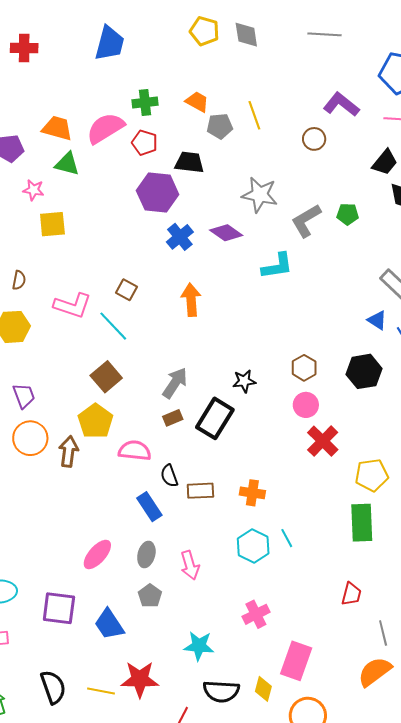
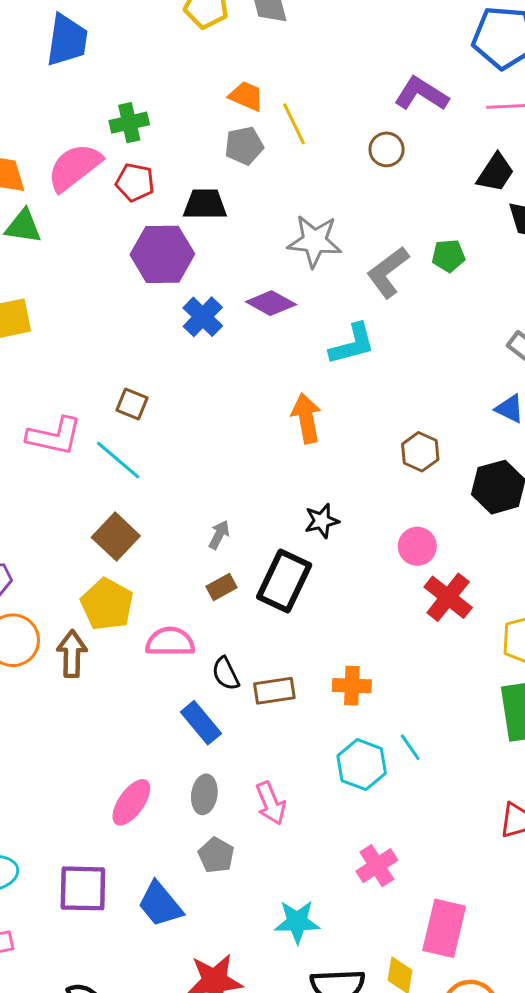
orange trapezoid: (197, 102) -> (246, 96), moved
orange arrow: (191, 300) -> (306, 418), moved
brown hexagon: (304, 368) -> (420, 452), moved
gray arrow: (175, 383) -> (219, 535), size x0.6

